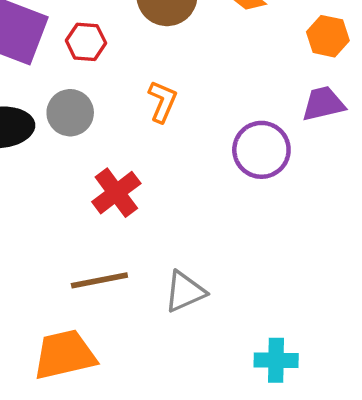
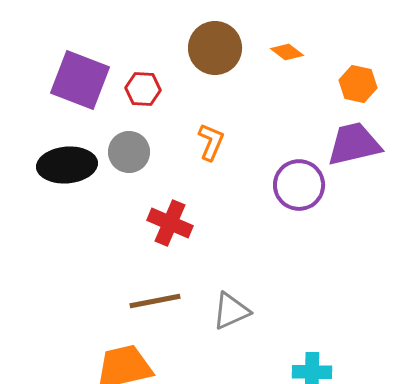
purple trapezoid: (323, 104) -> (354, 144), size x1.4
red cross: (116, 193) -> (170, 223), turned -30

